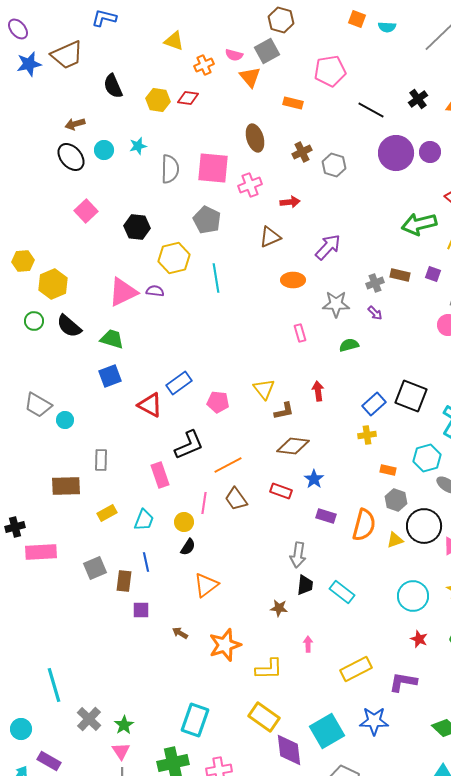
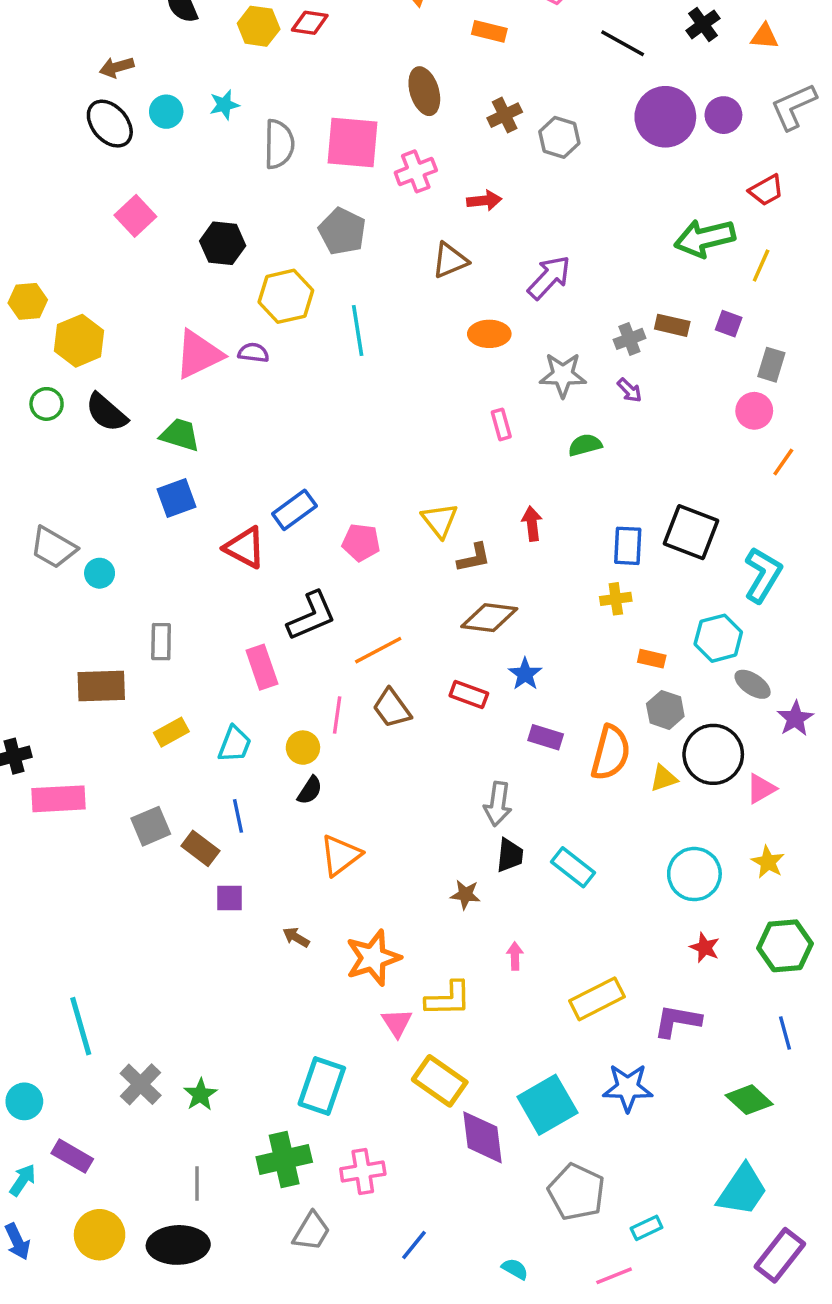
blue rectangle: (374, 404) -> (628, 546), turned -45
brown rectangle: (124, 581) -> (200, 848), turned -60
pink triangle: (121, 751) -> (397, 1023), moved

